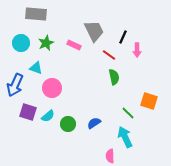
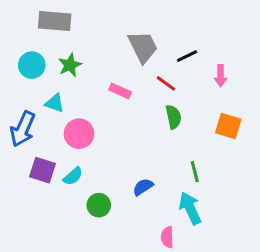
black line: (123, 37) -> (187, 56), turned 40
pink rectangle: (74, 45) -> (120, 91), moved
pink arrow: (137, 50) -> (221, 76), moved
orange square: (149, 101) -> (228, 126), moved
green line: (128, 113) -> (195, 172), turned 32
green circle: (68, 124) -> (99, 205), moved

